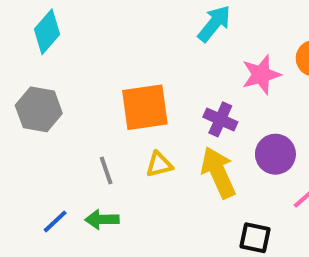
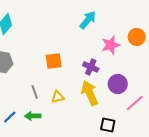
orange square: (145, 107) -> (54, 61), size x0.7
yellow triangle: (159, 164) -> (58, 97), moved

